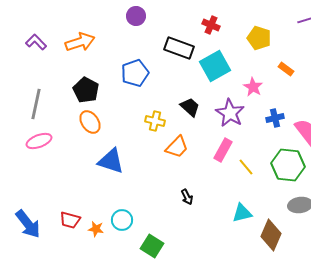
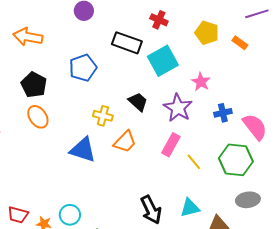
orange arrow: (80, 42) -> (28, 37), turned -152
orange rectangle: (286, 69) -> (240, 43), moved
blue triangle: (111, 161) -> (83, 150), moved
black arrow: (187, 197) -> (151, 210), moved, size x1.8

